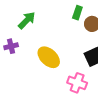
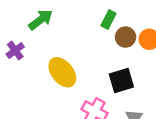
purple cross: (11, 46) -> (15, 51), turned -32

